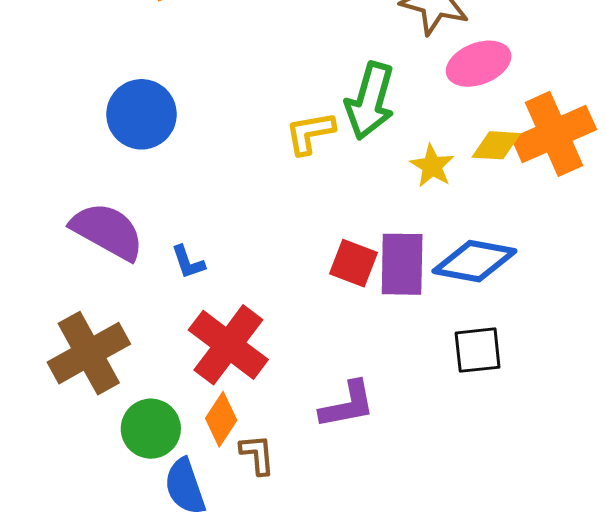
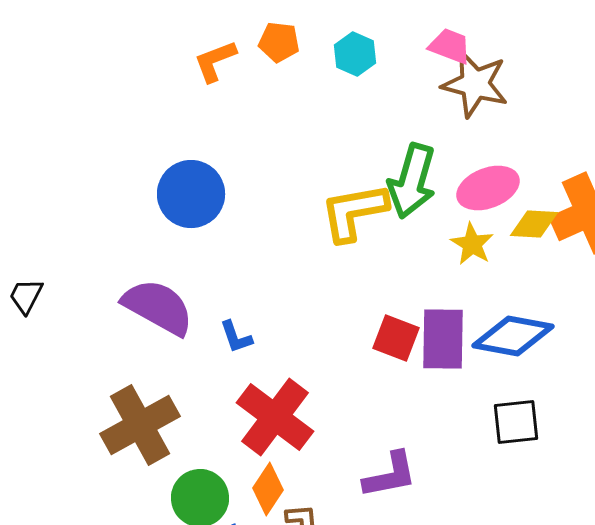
pink ellipse: (479, 64) -> (488, 188), moved
yellow L-shape: (310, 133) -> (354, 212), size x1.4

